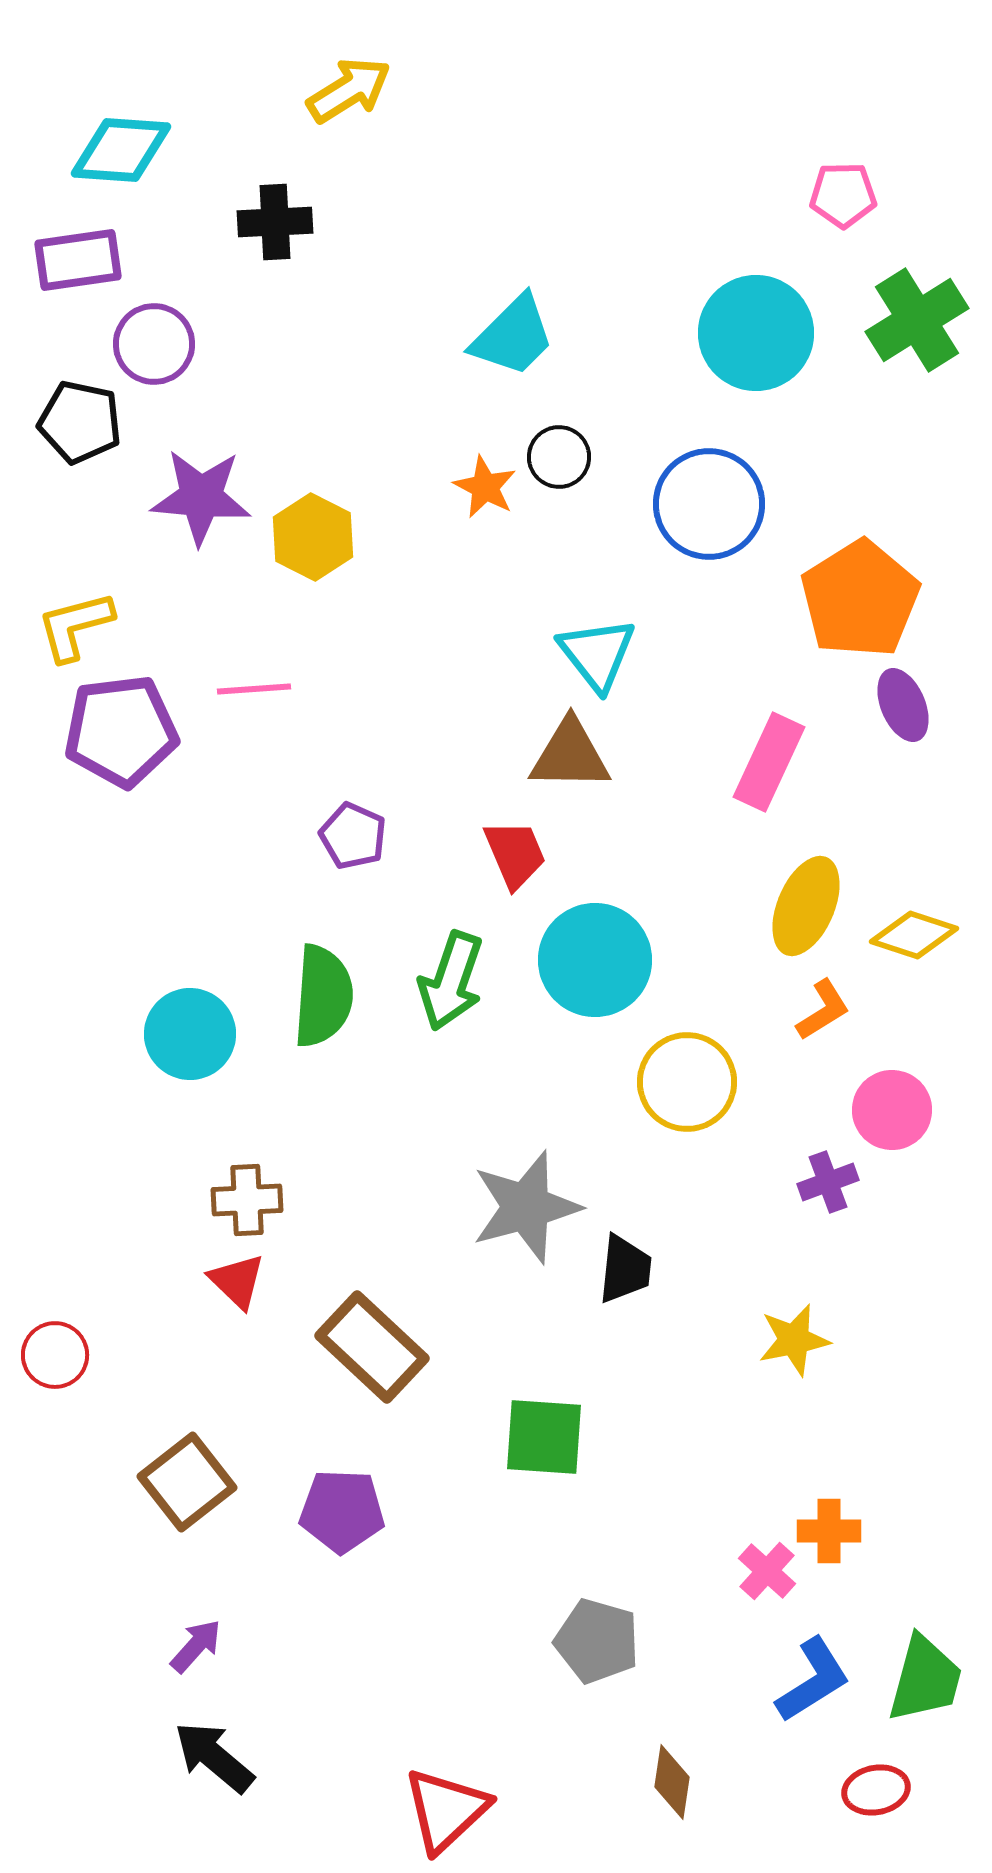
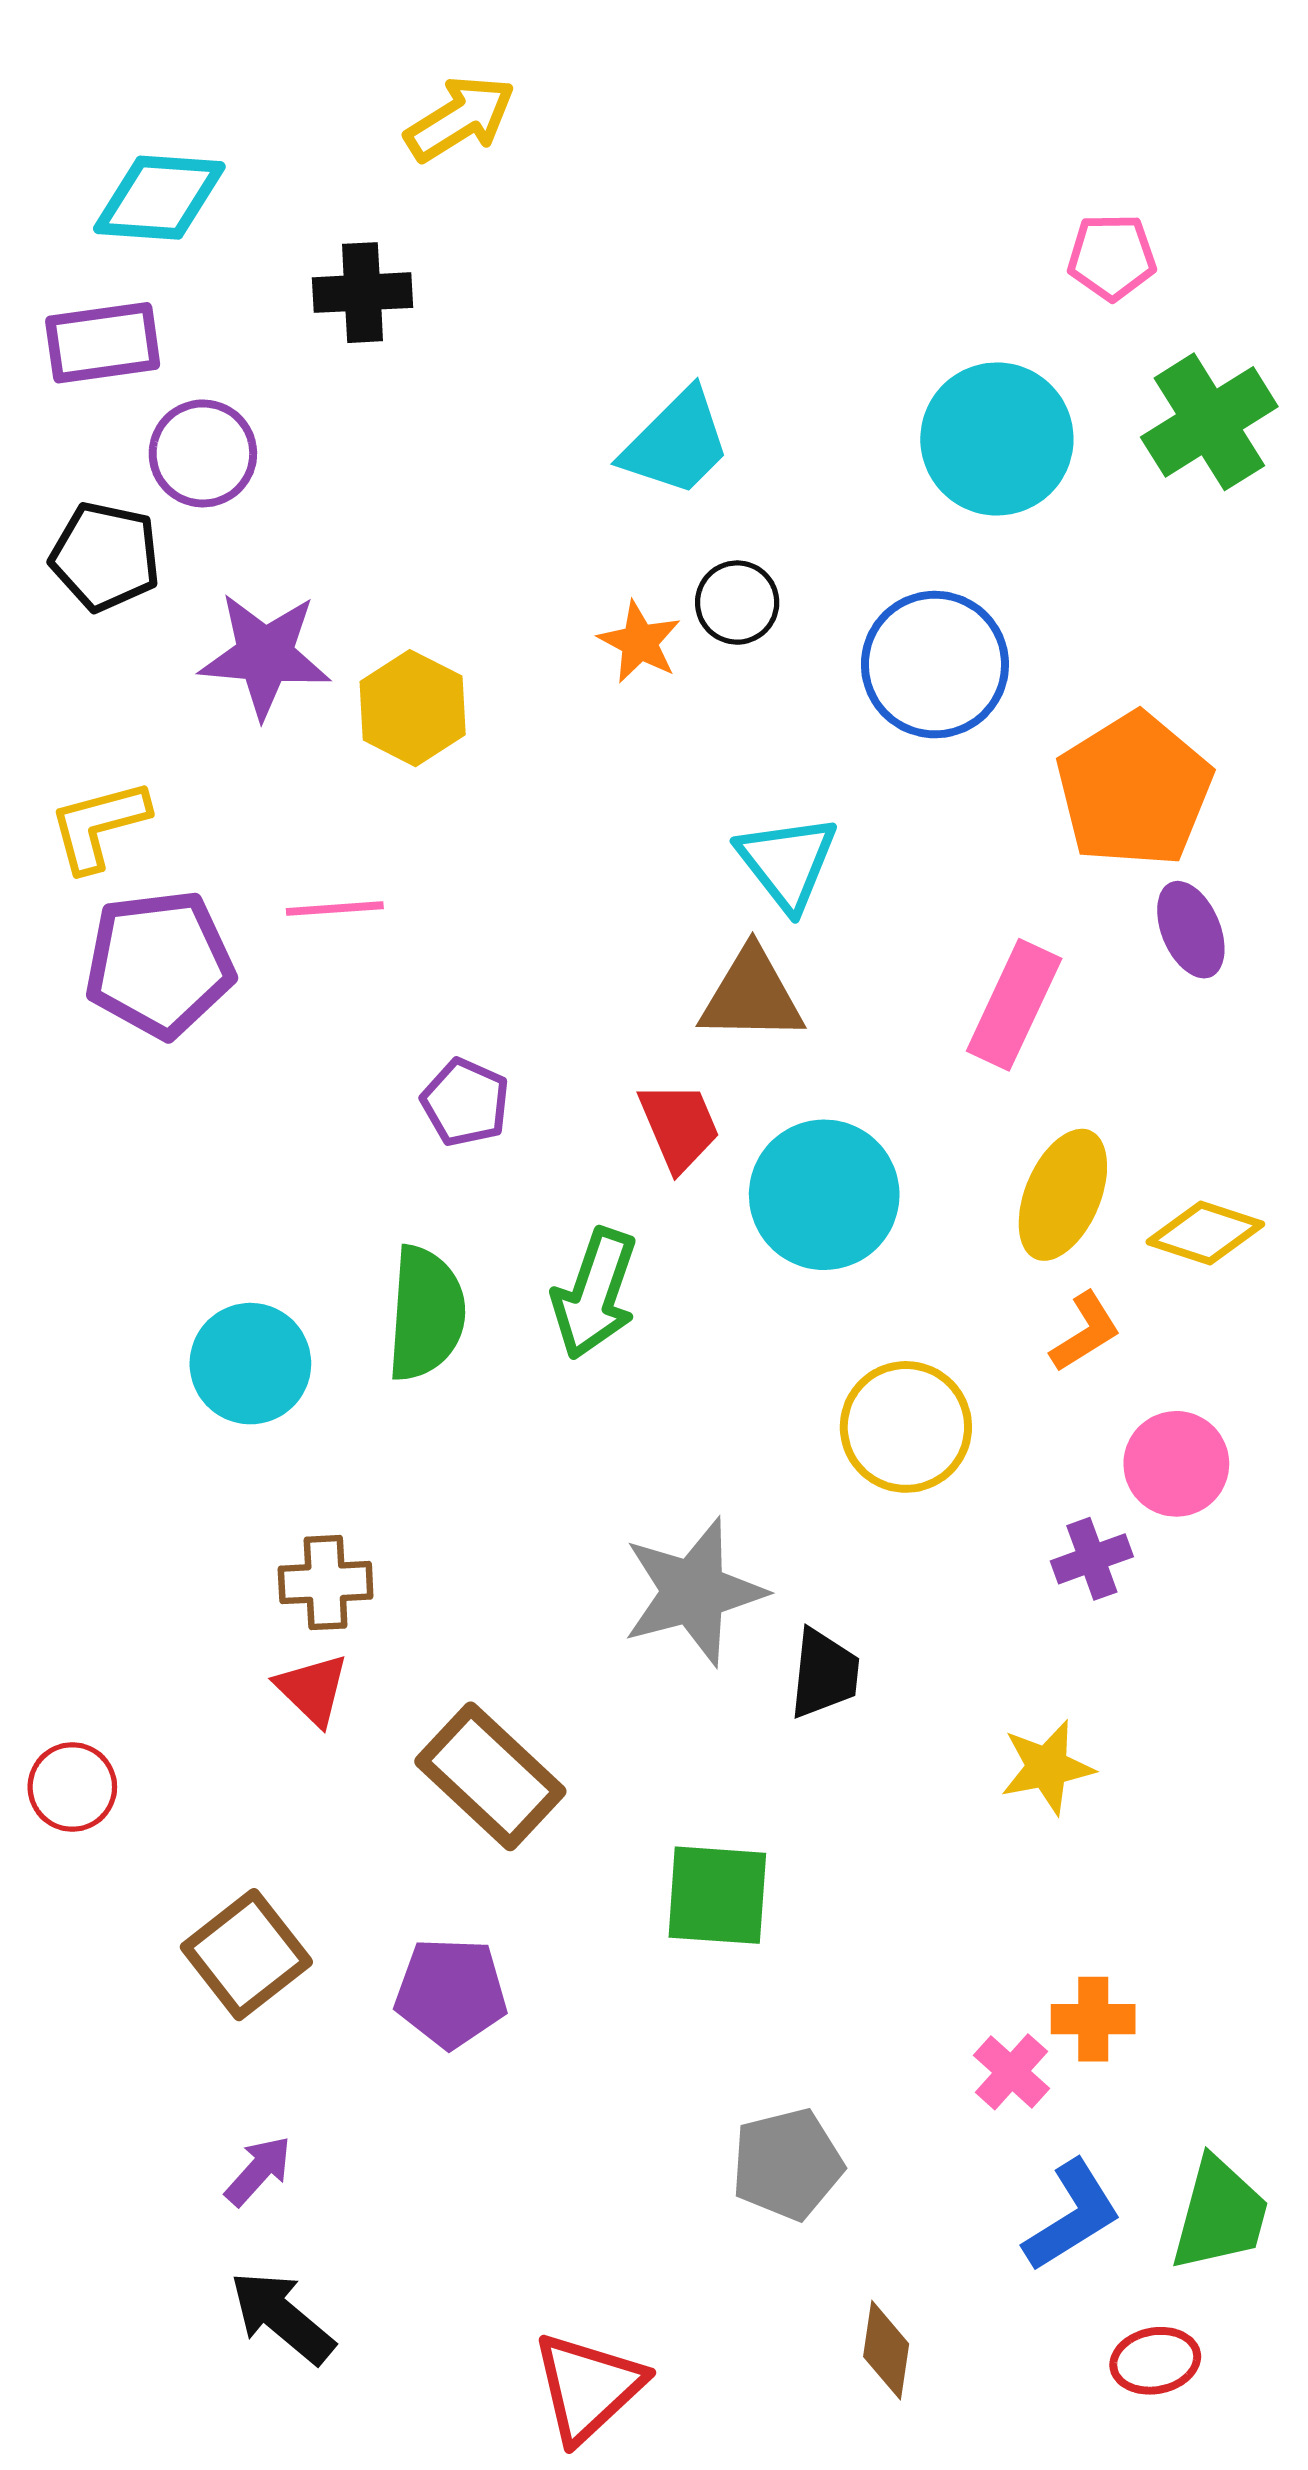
cyan circle: (595, 960) -> (824, 1195), moved
gray pentagon: (597, 1641) -> (787, 2164), turned -30

